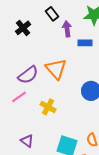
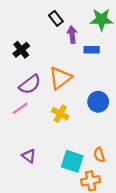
black cross: (23, 28) -> (21, 50), moved
orange triangle: (56, 69) -> (60, 78), turned 35
yellow cross: (48, 107) -> (60, 114), moved

